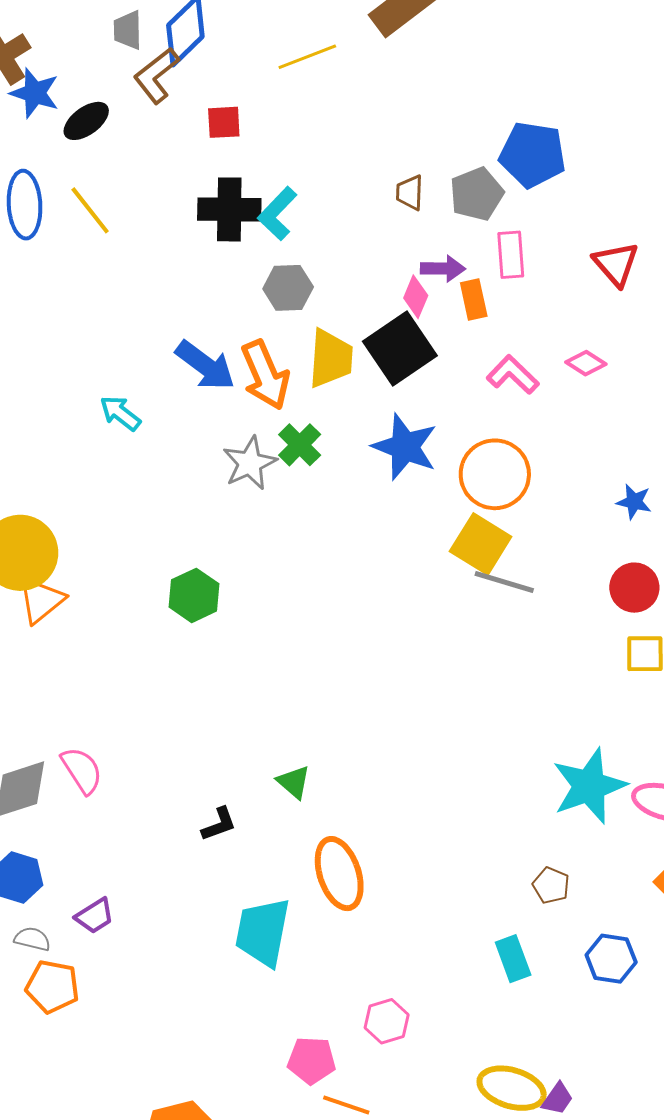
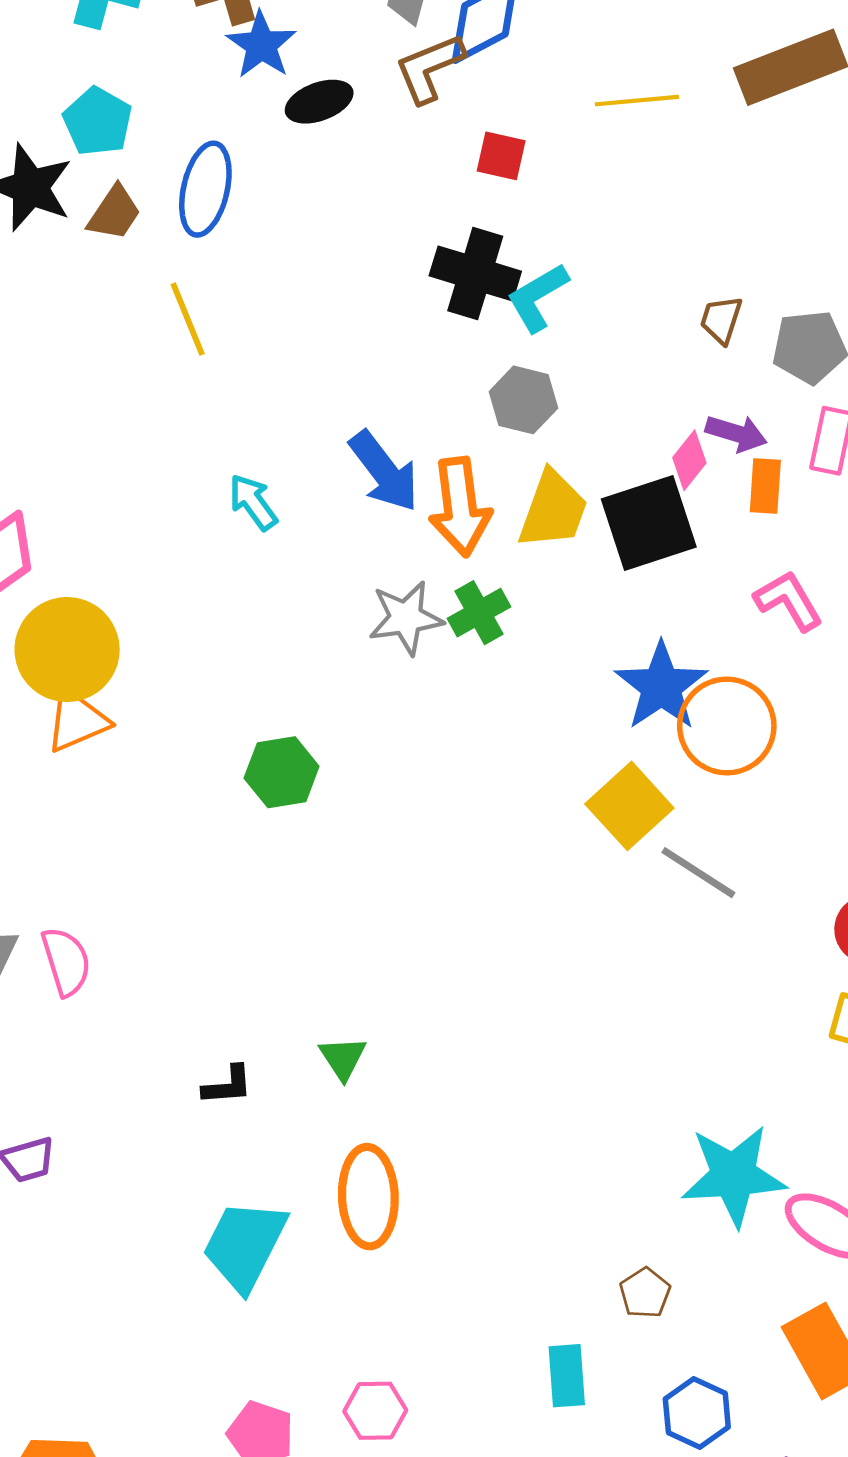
yellow line: (90, 210) -> (188, 319), moved
blue star: (405, 447) -> (661, 686), moved
yellow square: (481, 544) -> (629, 806), moved

